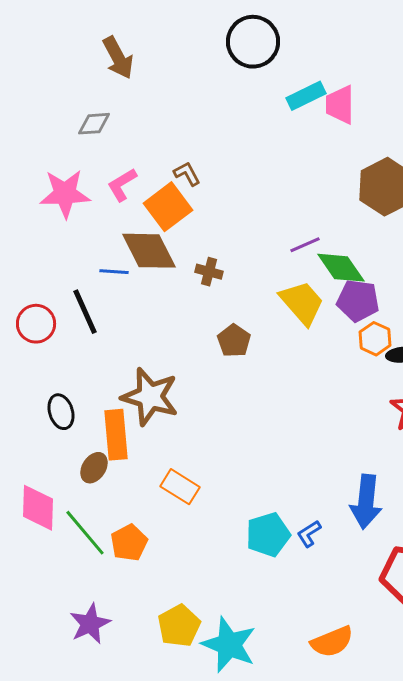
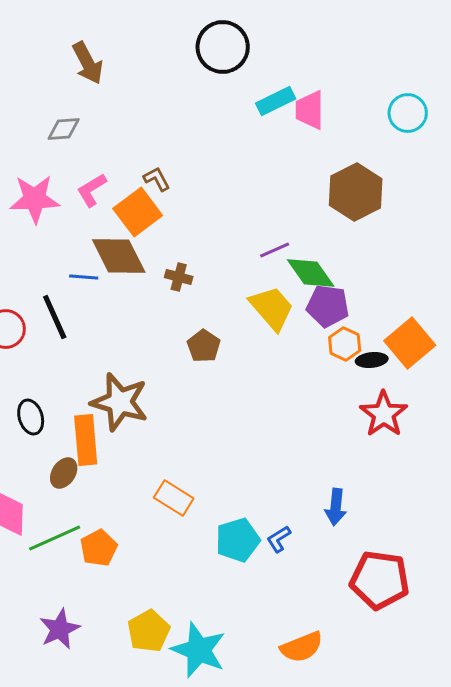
orange rectangle: (180, 487) -> (174, 498), moved
blue arrow: (366, 502) -> (336, 507), size x0.7
green line: (85, 533) -> (55, 538), turned -74

